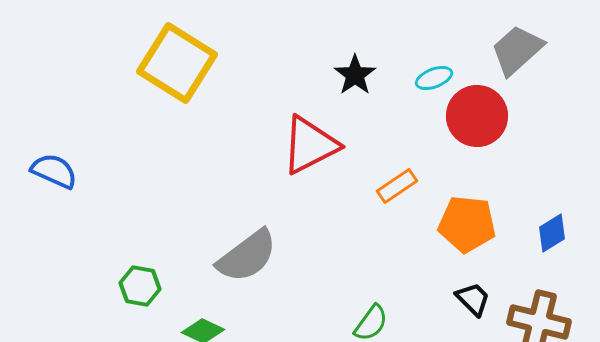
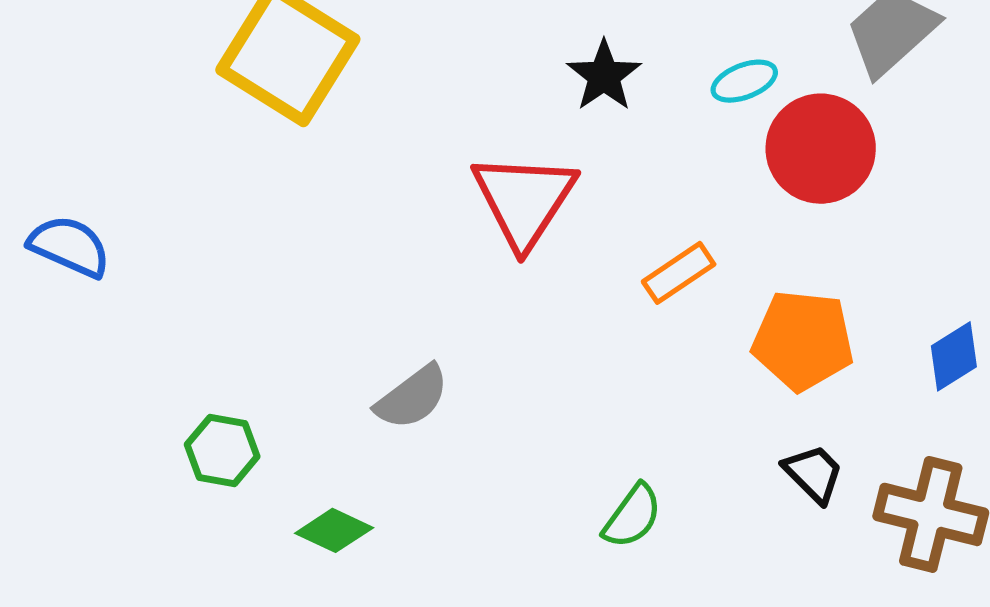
red triangle: (310, 145) -> (524, 200), turned -30
gray semicircle: (247, 256) -> (412, 397), size x0.7

